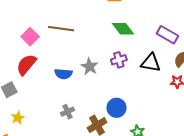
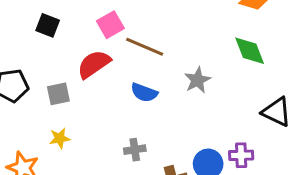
brown line: (61, 29) -> (145, 47), moved
purple cross: (119, 60) -> (241, 155), moved
gray star: (90, 67) -> (197, 80), moved

